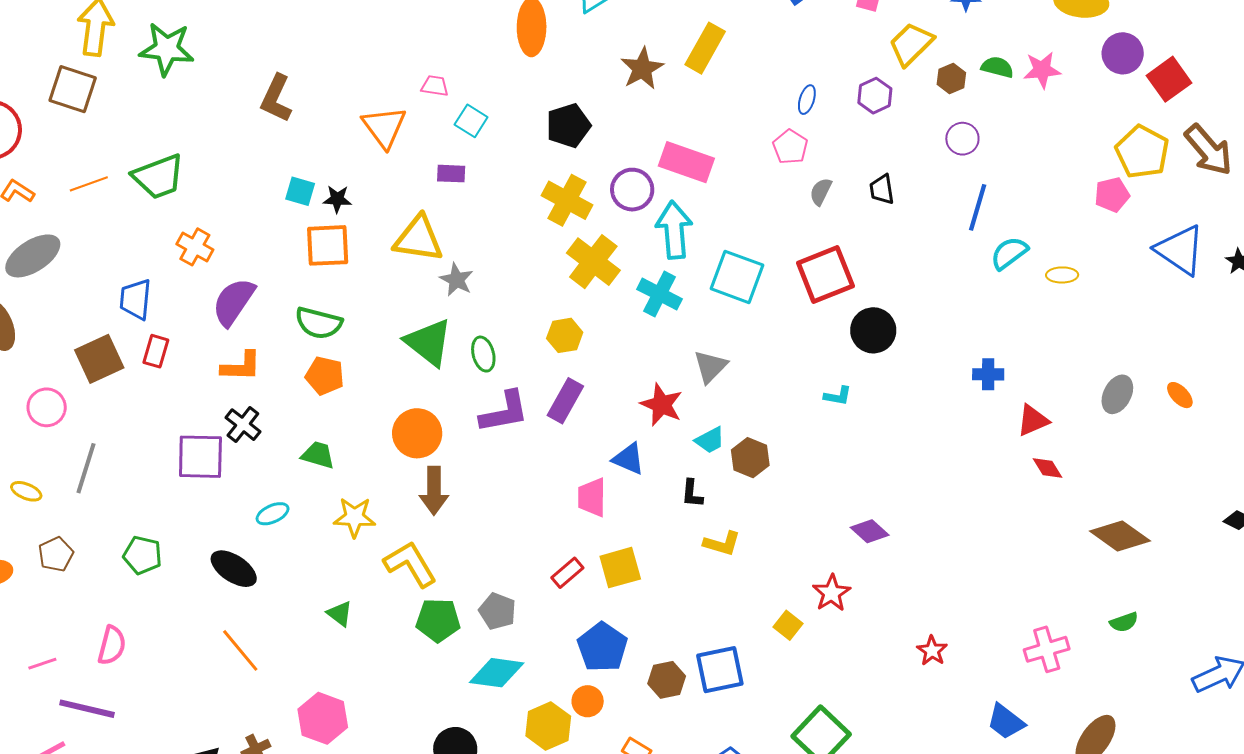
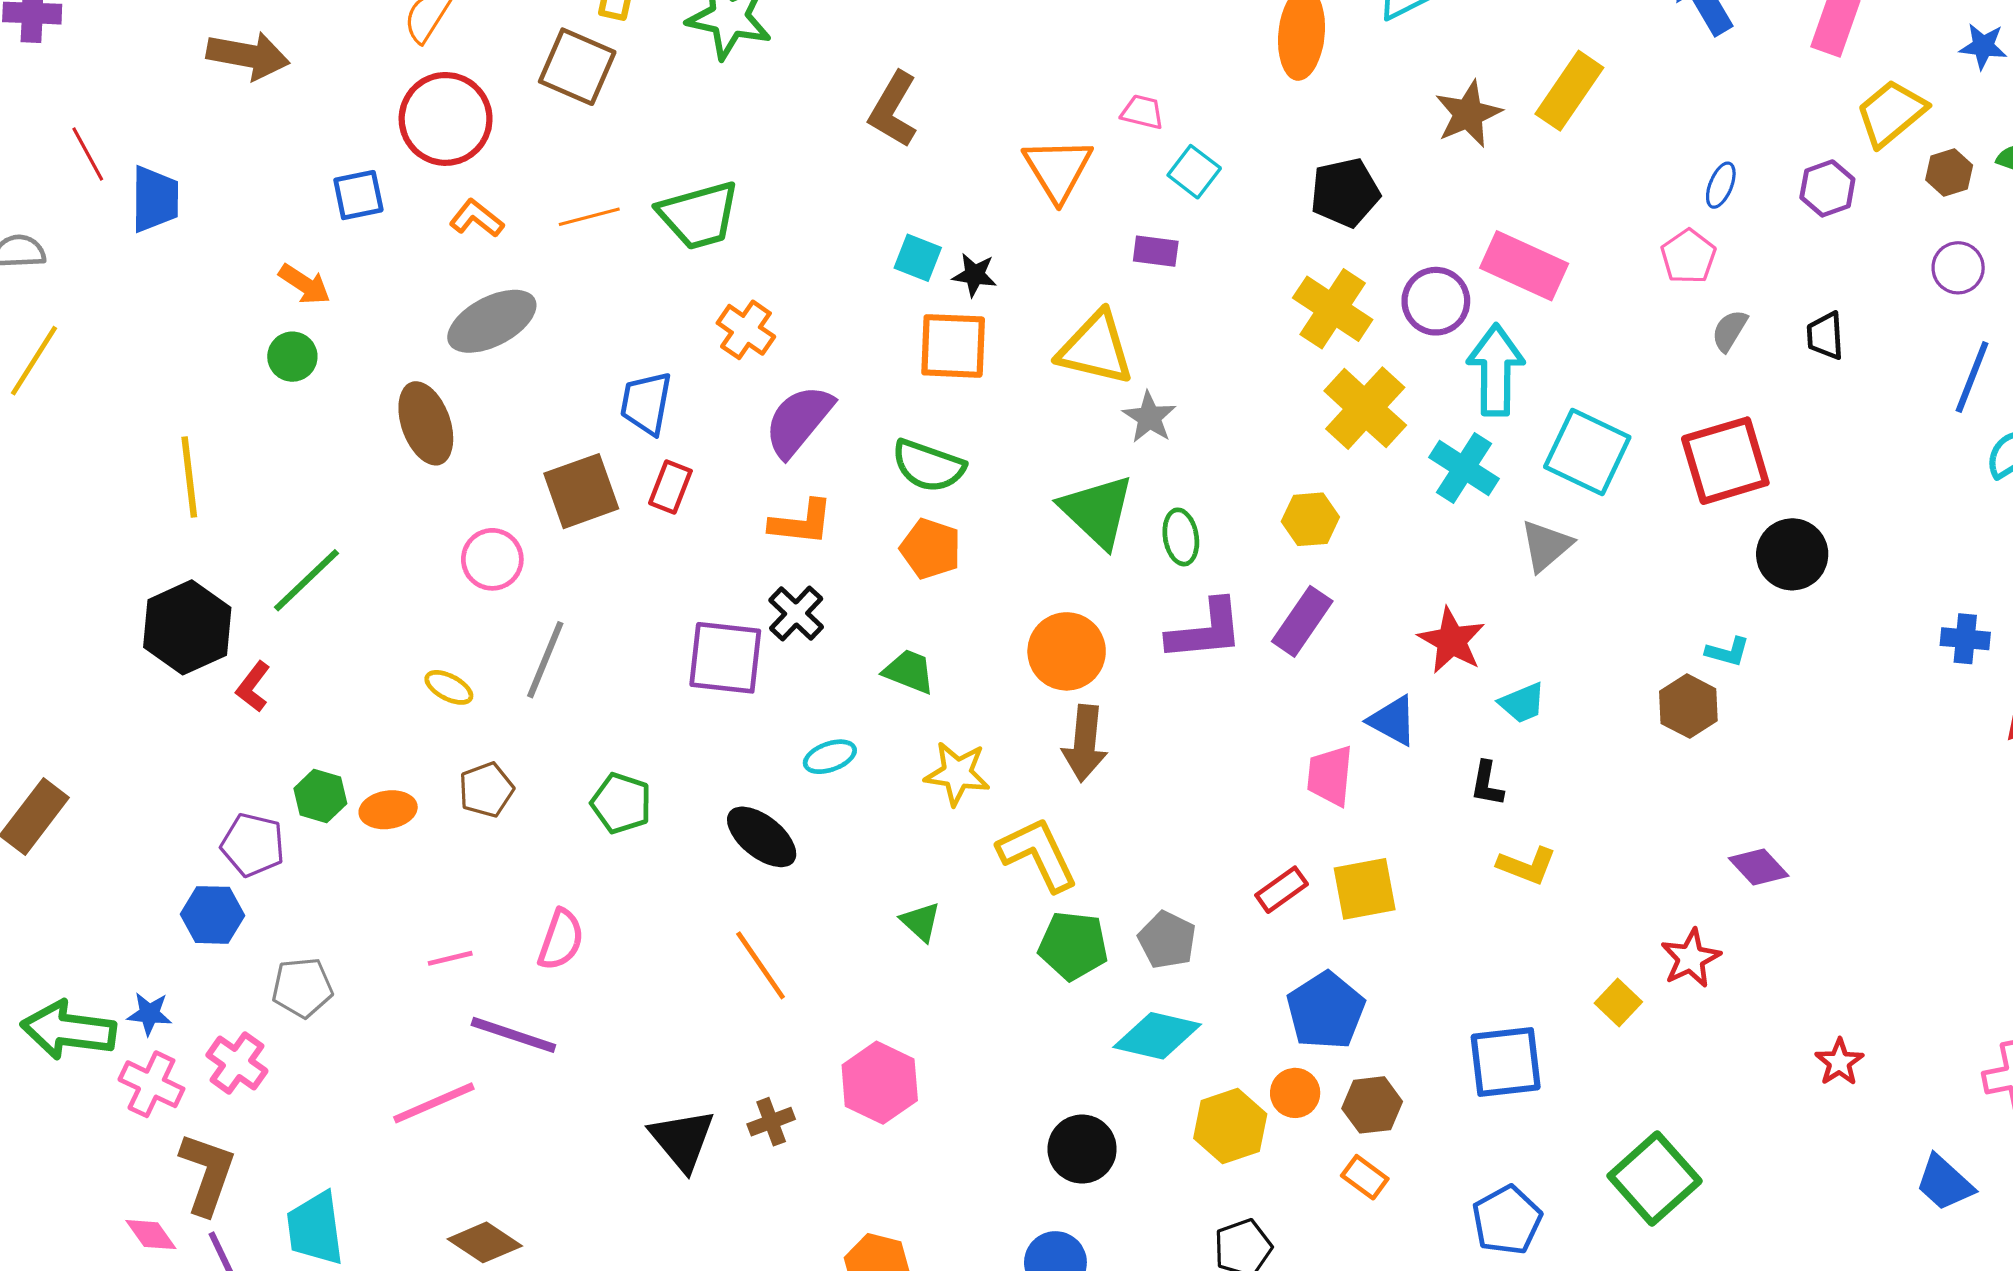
gray triangle: (710, 367) -> (1546, 546), moved
brown hexagon: (750, 458) -> (1688, 706), moved
brown hexagon: (667, 680) -> (1372, 1105), moved

